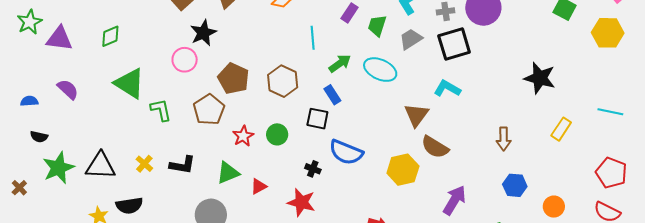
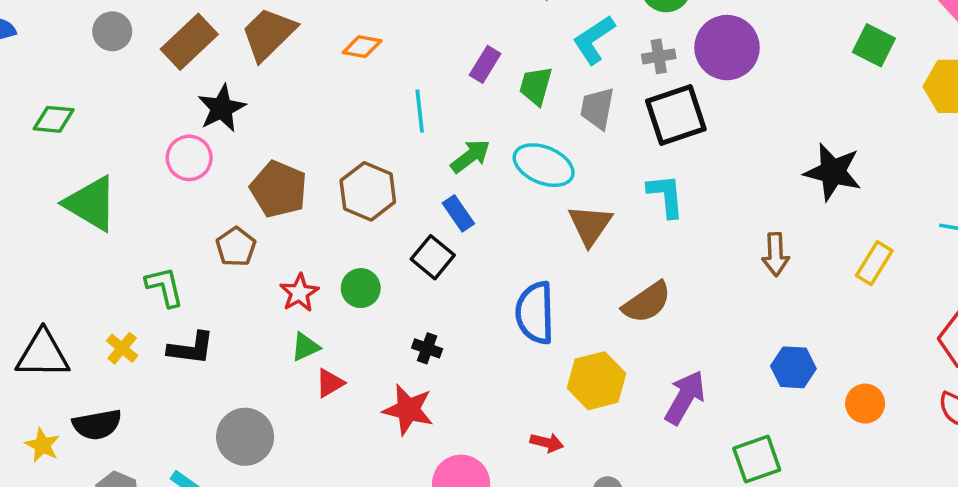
green diamond: (110, 36) -> (54, 119), turned 30
gray trapezoid: (411, 39) -> (597, 108), turned -45
cyan L-shape: (447, 88) -> (666, 196), turned 56
green L-shape: (161, 110) -> (165, 287), moved
brown pentagon: (209, 110) -> (236, 247), size x0.7
brown triangle: (416, 115) -> (590, 225), moved
black square: (317, 119) -> (433, 257), turned 30
brown arrow: (504, 139) -> (776, 254), moved
brown semicircle: (435, 147) -> (647, 302), turned -64
blue semicircle: (346, 152) -> (535, 313), moved, turned 68
yellow hexagon: (403, 170) -> (597, 381), moved
green triangle: (228, 173) -> (305, 347), moved, size x0.7

